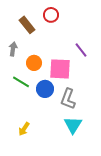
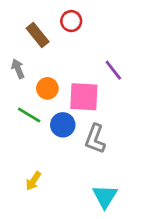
gray arrow: (13, 49) -> (18, 69), turned -32
cyan triangle: (73, 125) -> (105, 196), moved

